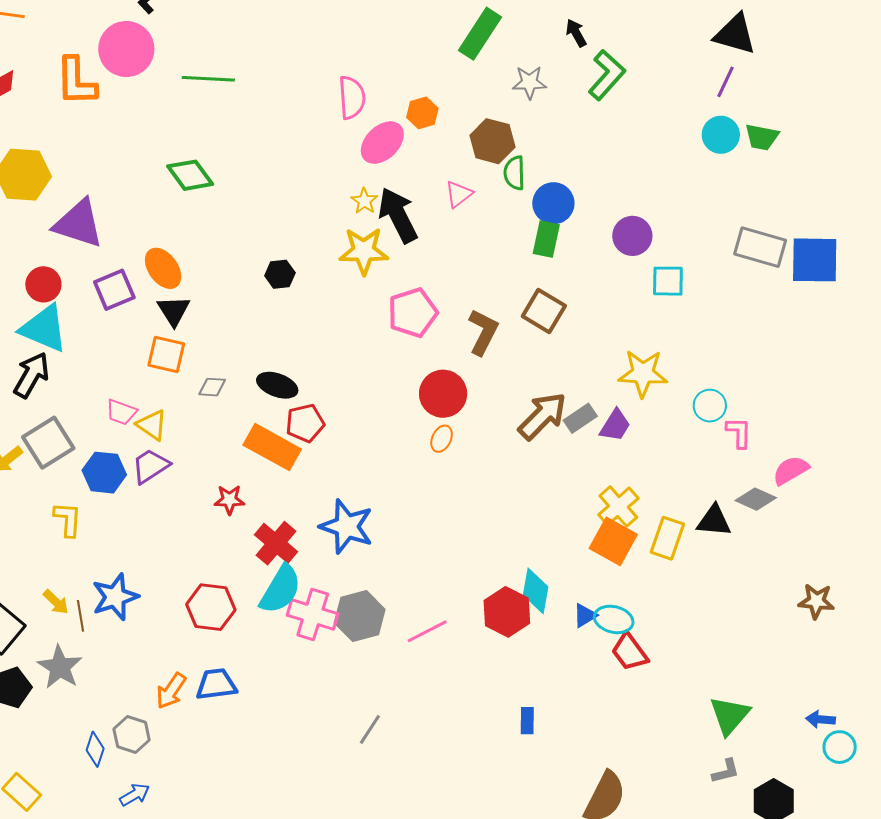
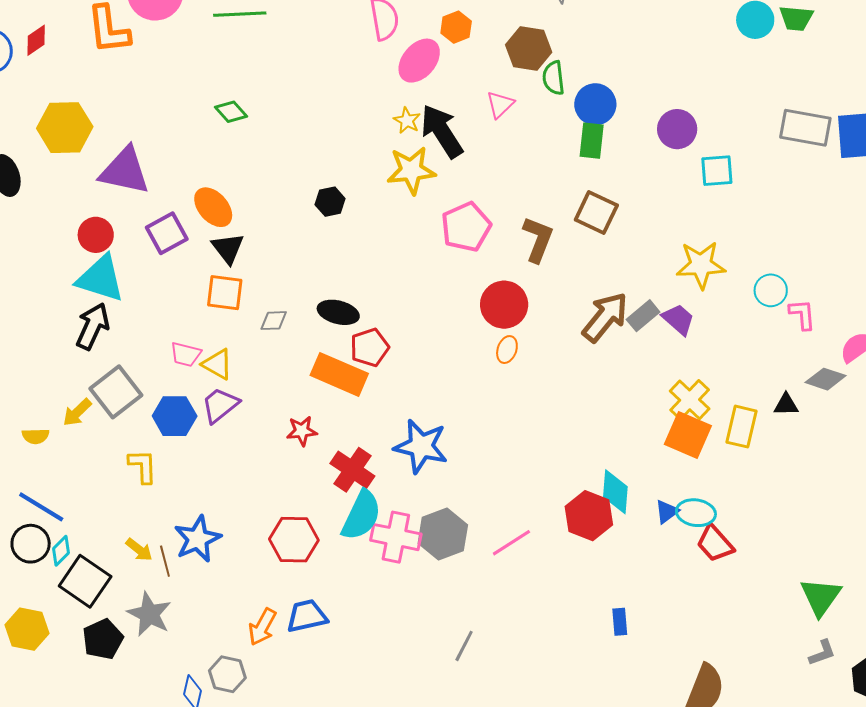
green diamond: (190, 175) -> (231, 112), size x0.7
purple trapezoid: (615, 425) -> (678, 319), turned -75
black triangle: (714, 521) -> (786, 405), size x0.7

